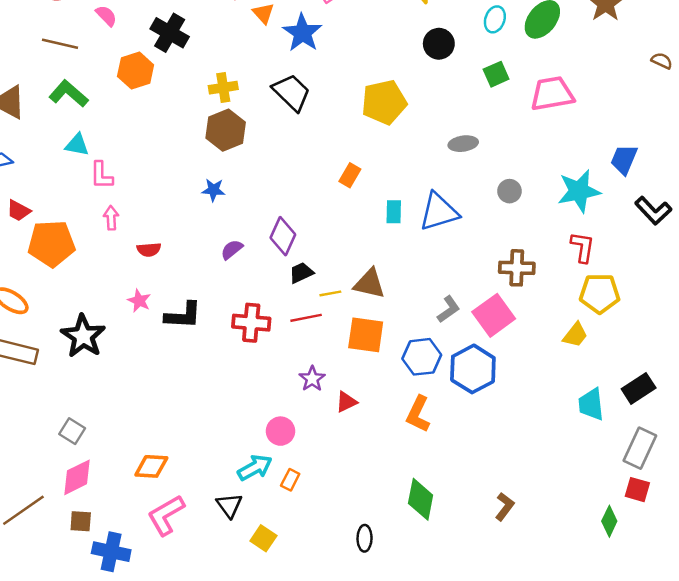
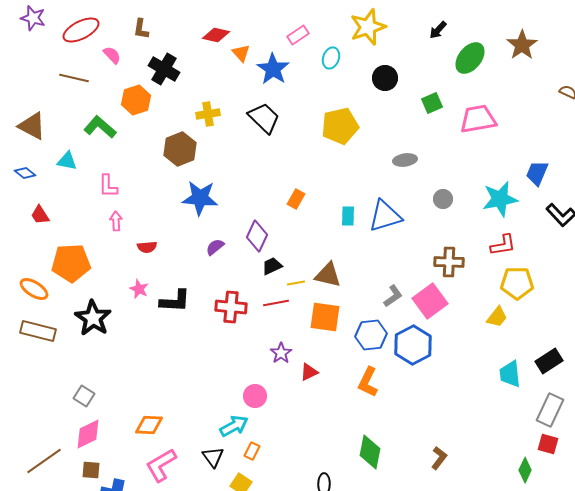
cyan ellipse: (495, 19) -> (331, 58), moved
green L-shape: (69, 94) -> (100, 127), moved
brown hexagon: (226, 130) -> (180, 149), moved
cyan triangle: (77, 145) -> (67, 161), moved
orange rectangle: (350, 175) -> (296, 199), moved
blue star: (213, 190) -> (200, 198), size x1.8
red trapezoid: (19, 211) -> (40, 215), turned 30
orange pentagon: (51, 243) -> (71, 263), moved
red L-shape: (583, 247) -> (503, 245), turned 72
orange rectangle: (290, 480) -> (252, 451), moved

